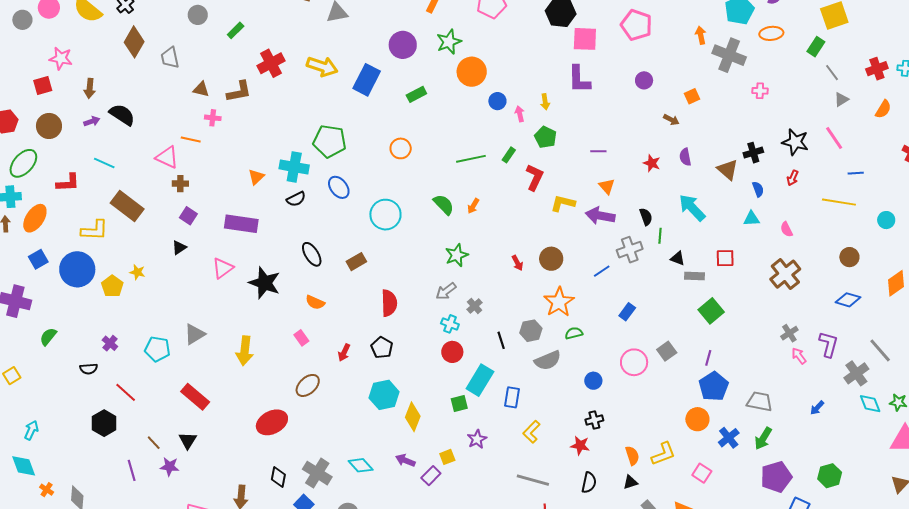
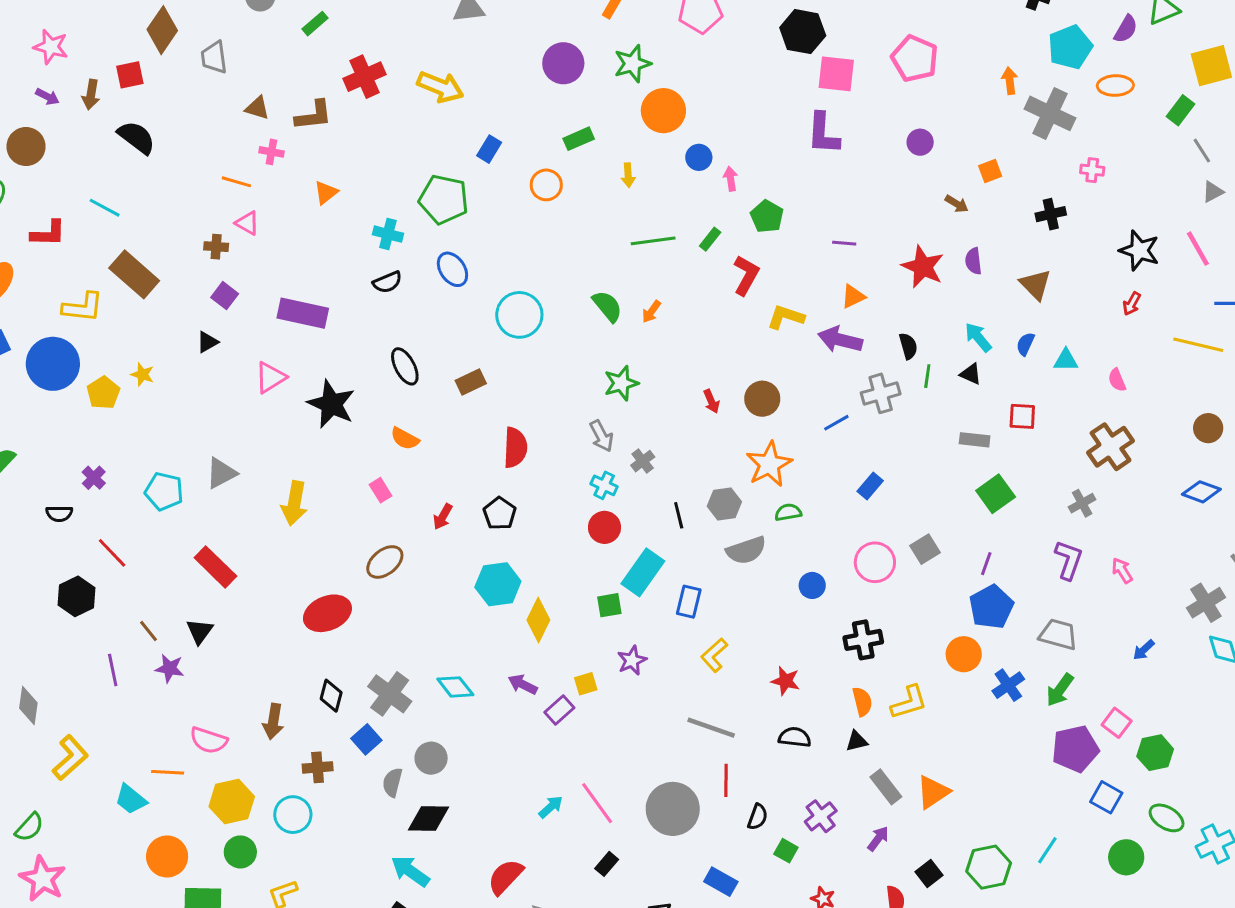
blue rectangle: (367, 80) -> (489, 149), moved, size x0.6
red square: (43, 85) -> (130, 75), moved
yellow arrow: (545, 102) -> (628, 175), moved
purple arrow: (92, 121) -> (47, 97), moved, turned 42
orange circle: (401, 148) -> (546, 185), moved
black cross: (753, 153) -> (1051, 214), moved
pink triangle: (167, 157) -> (247, 223), moved, size x0.7
red star: (652, 163) -> (923, 267), size x1.6
cyan cross: (294, 167) -> (388, 234), size x0.7
orange triangle: (256, 177) -> (326, 193), moved
orange triangle: (607, 186) -> (853, 296), turned 42
blue semicircle: (758, 189) -> (1025, 344), moved, turned -140
cyan arrow: (692, 208) -> (978, 337), size x0.7
black triangle: (678, 258) -> (971, 374), moved
gray arrow: (446, 291) -> (601, 436), turned -85
gray cross: (789, 333) -> (1082, 503), moved
purple L-shape: (829, 344) -> (1069, 560), moved
black cross: (594, 420) -> (863, 640), moved, size x1.4
pink square: (702, 473) -> (1117, 723), moved
black semicircle: (589, 483) -> (795, 737), turned -100

